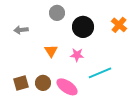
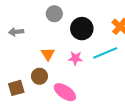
cyan line: (100, 73) -> (105, 53), moved
brown circle: (43, 83) -> (39, 76), moved

